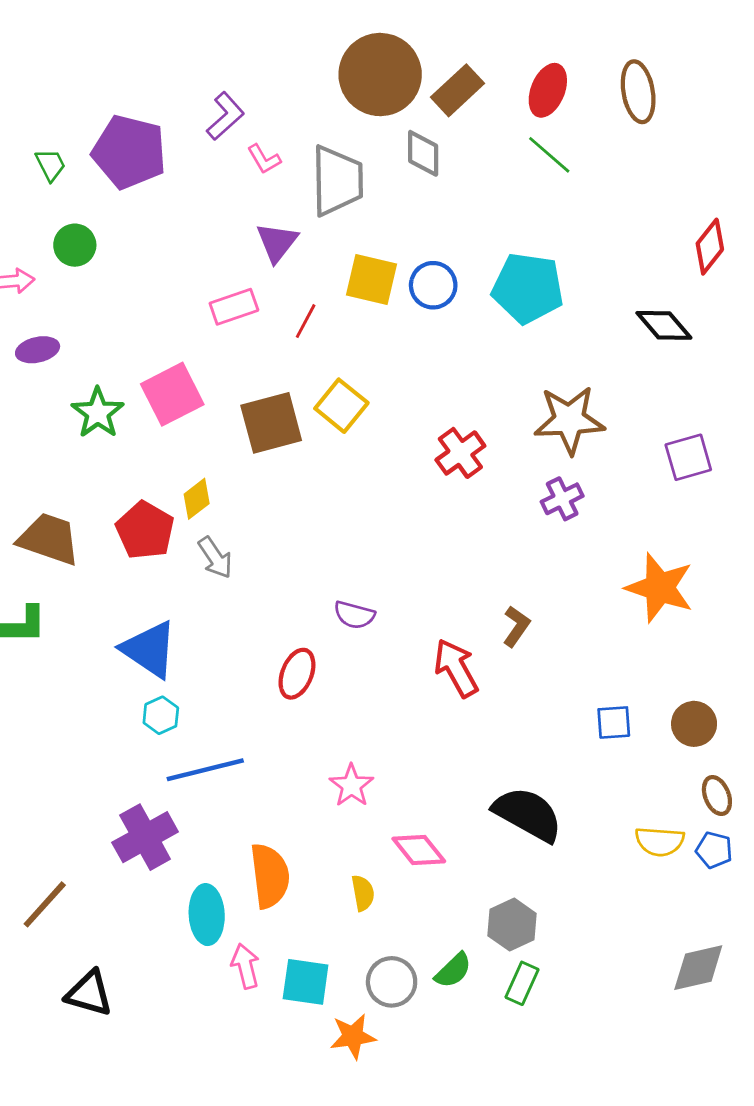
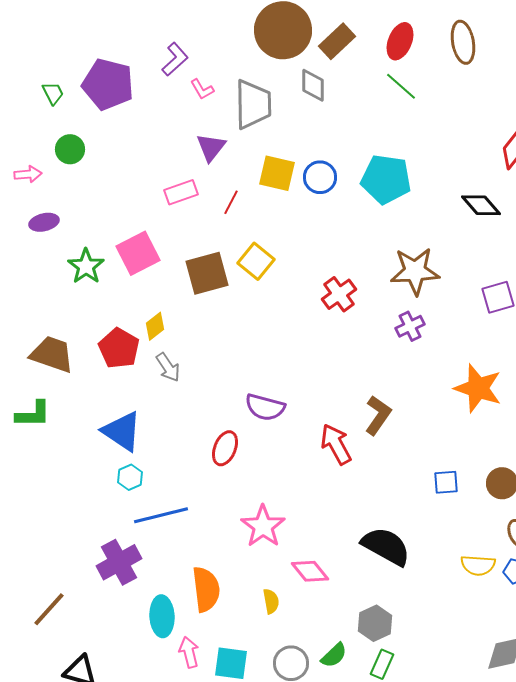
purple semicircle: (354, 615) -> (265, 407), size x1.4
brown L-shape: (516, 626) -> (378, 415), size x1.4
pink star: (351, 785) -> (263, 526), size x1.4

